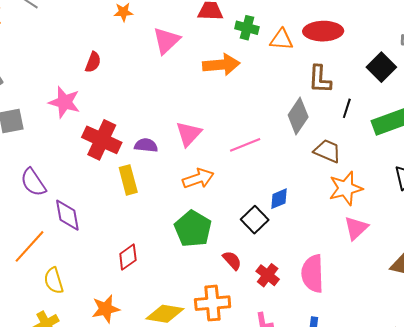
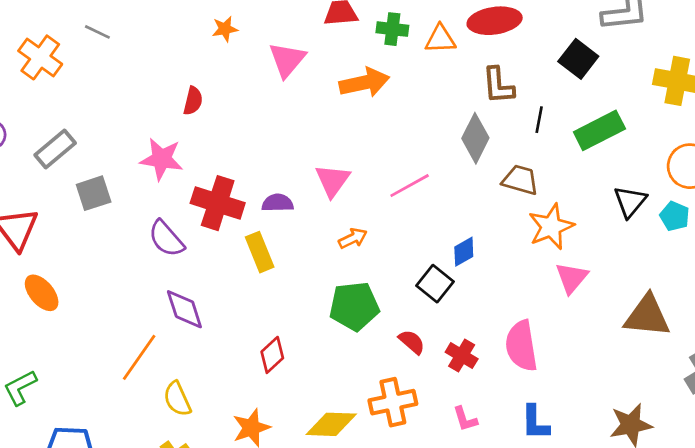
orange arrow: (198, 179) -> (353, 238), size x0.7
purple semicircle: (33, 182) -> (166, 239), moved
green pentagon: (193, 229) -> (354, 306), turned -30

